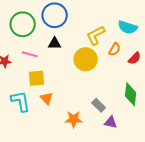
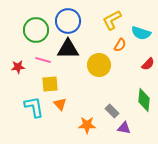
yellow L-shape: (96, 35) -> (112, 20), moved
black triangle: (55, 43) -> (68, 49), size x1.6
orange semicircle: (115, 49) -> (120, 45), moved

